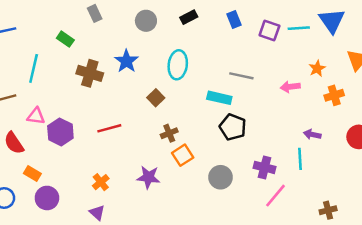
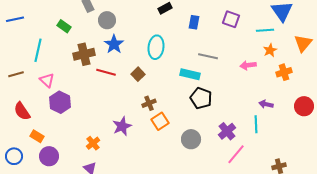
blue rectangle: (234, 20) -> (194, 22), moved, turned 32
gray circle: (146, 21) -> (107, 20), moved
cyan line: (299, 28) -> (265, 30), moved
brown cross: (90, 73) -> (84, 54), turned -30
pink triangle: (36, 116) -> (47, 80), moved, turned 35
red line: (109, 128) -> (106, 72), moved, turned 30
purple cross: (265, 167) -> (227, 131), turned 36
purple star: (148, 177) -> (122, 126), moved, turned -30

